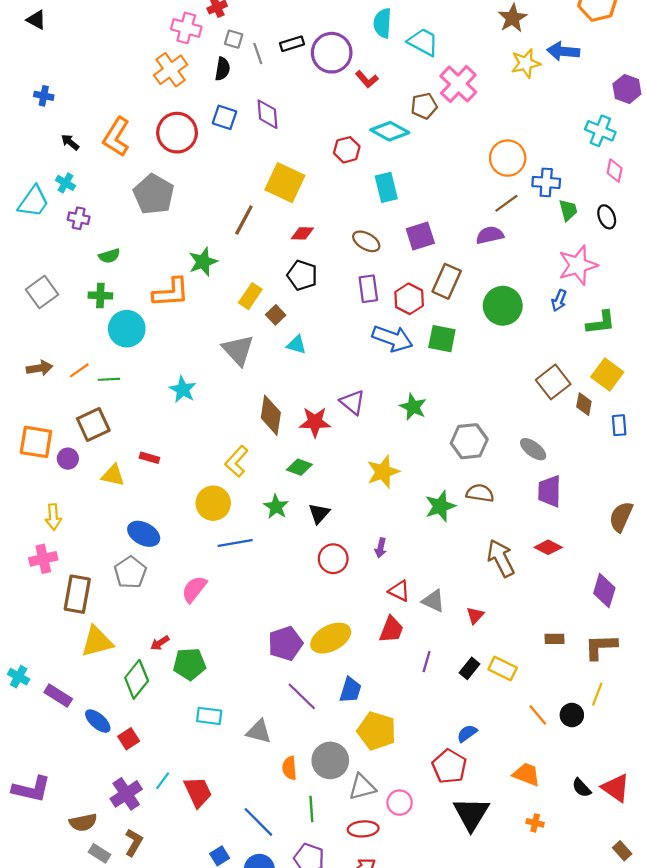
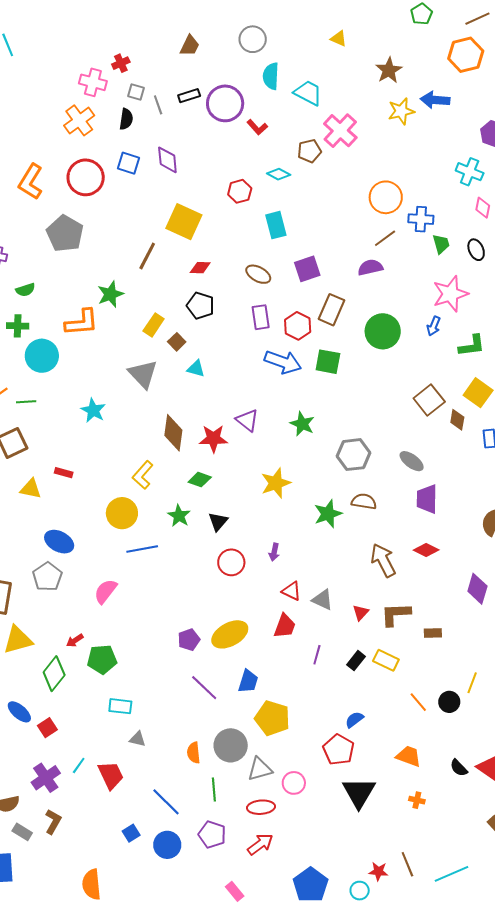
cyan diamond: (390, 131) -> (279, 174), size x0.7
purple pentagon: (285, 643) -> (189, 640), size x0.7
brown L-shape: (601, 647) -> (396, 614), moved
gray triangle: (259, 732) -> (138, 739), moved, size x0.7

